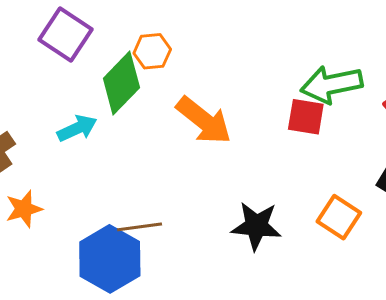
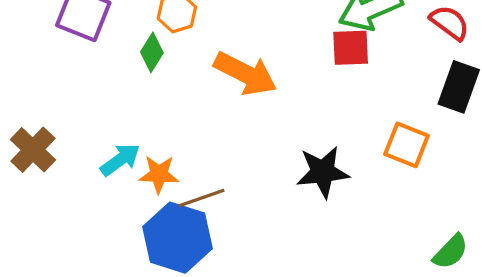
green diamond: (121, 83) -> (152, 52), size x0.6
cyan arrow: (77, 128) -> (120, 160), moved
orange star: (24, 209) -> (159, 174), moved, turned 30

